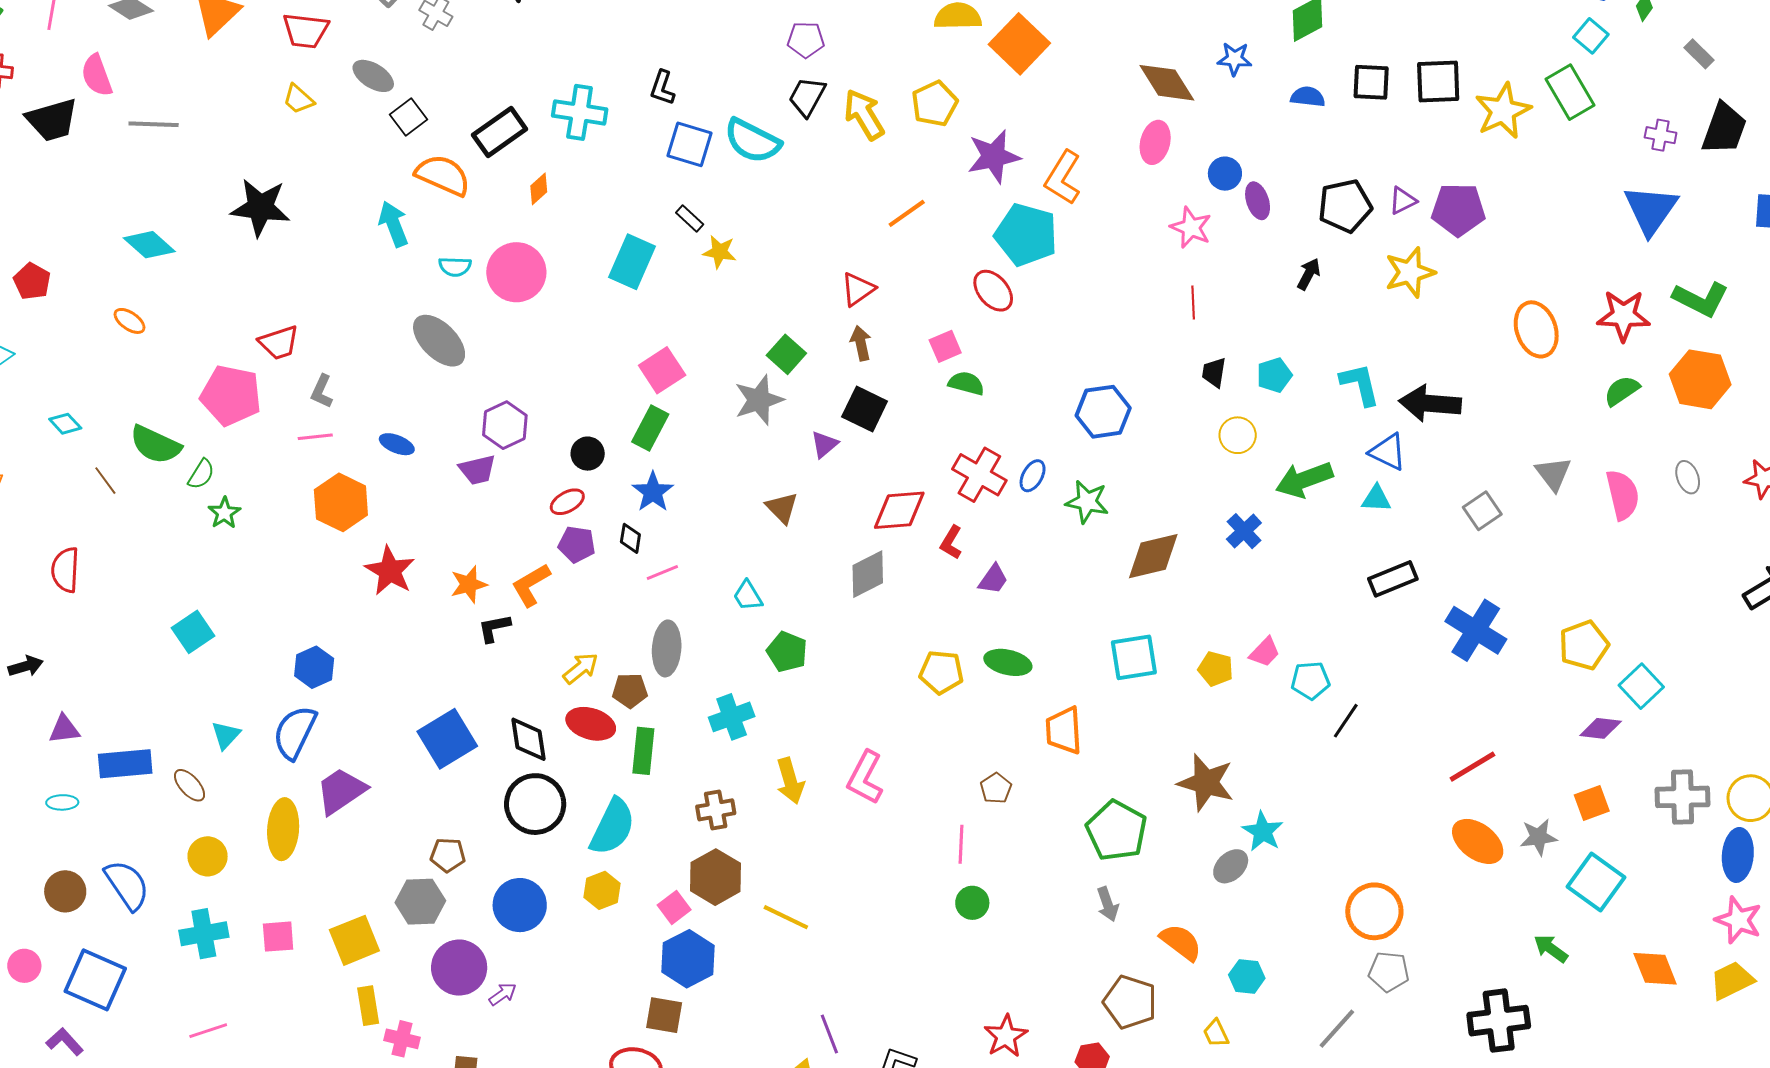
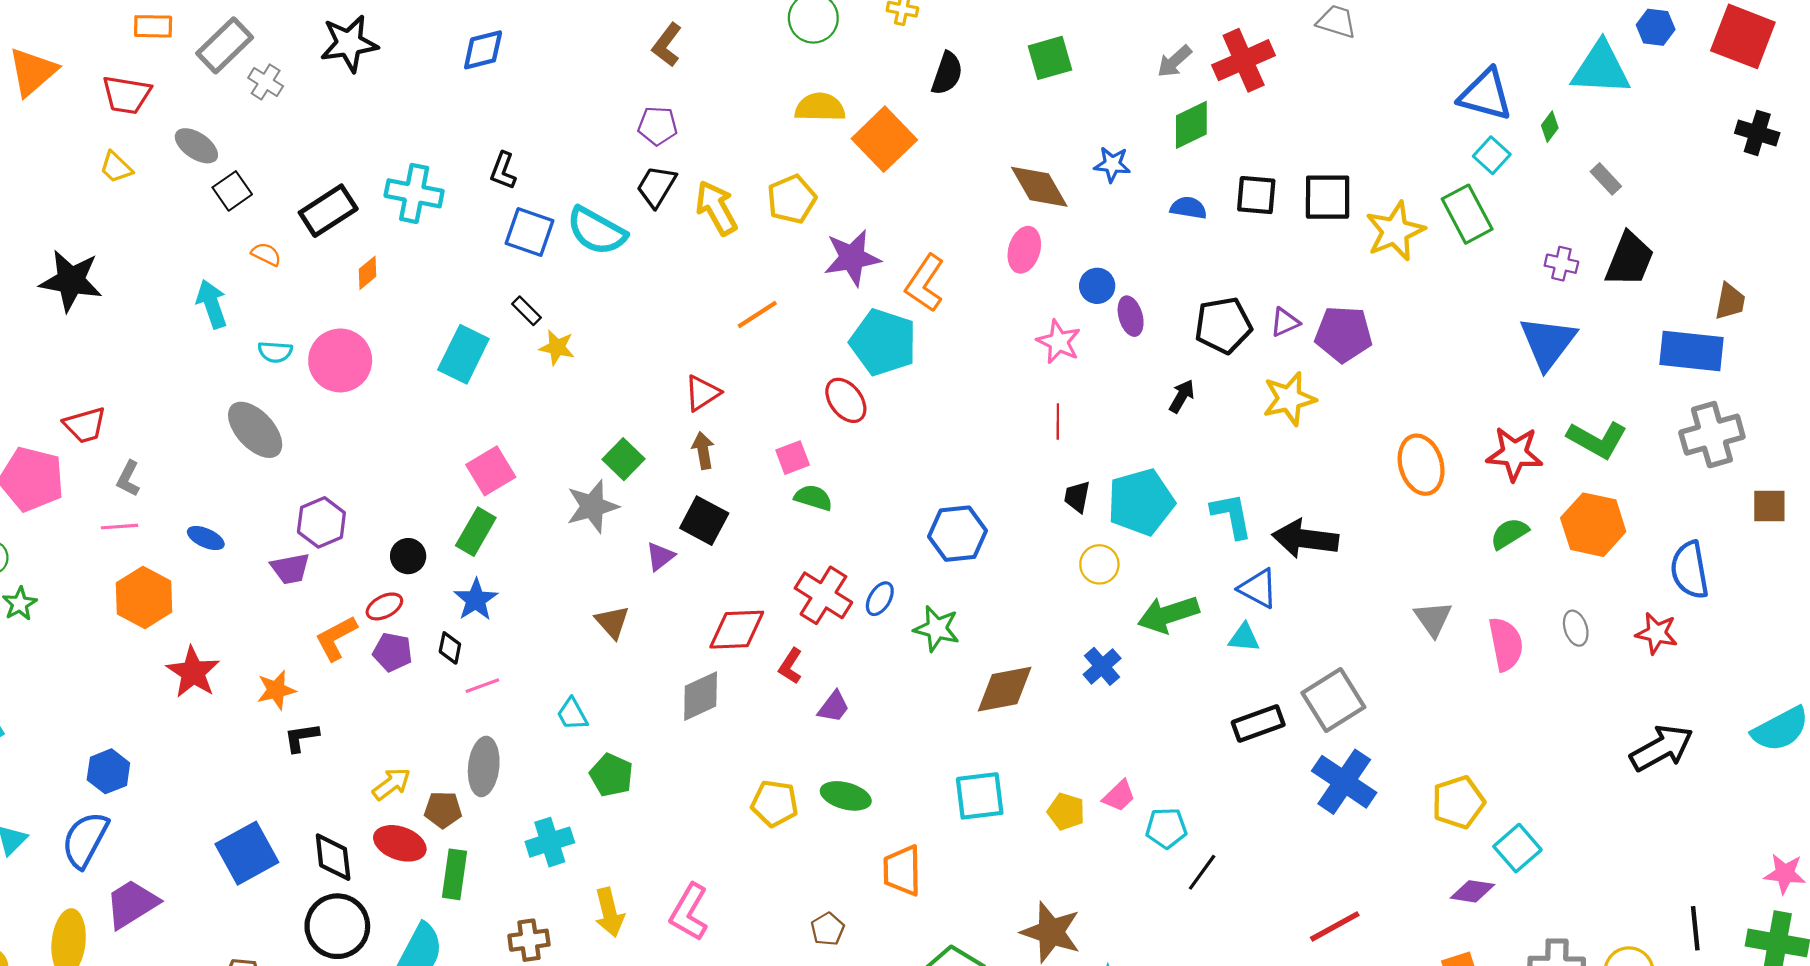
orange semicircle: (443, 175) -> (266, 254), size x0.5
cyan pentagon: (1274, 375) -> (1141, 502), size x1.8
gray square: (1482, 511) -> (1333, 700), moved, size x1.5
orange L-shape: (531, 585) -> (336, 638), moved

